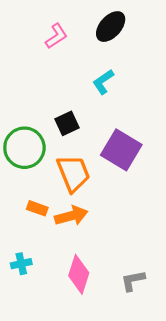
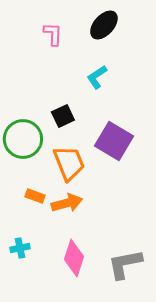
pink L-shape: (56, 36) -> (53, 34), turned -55
gray L-shape: (133, 281) -> (125, 264), size x1.5

